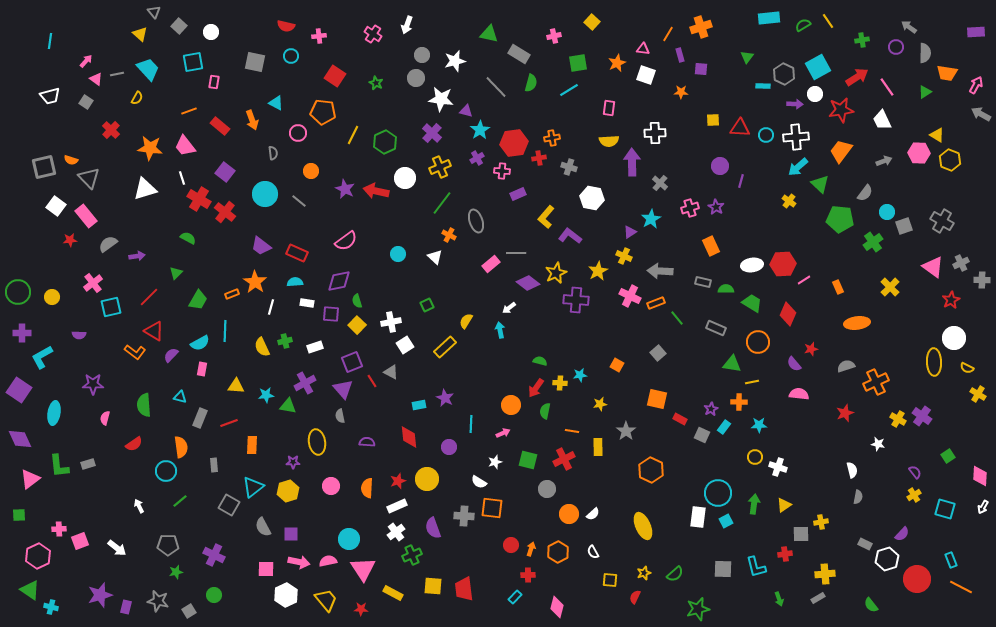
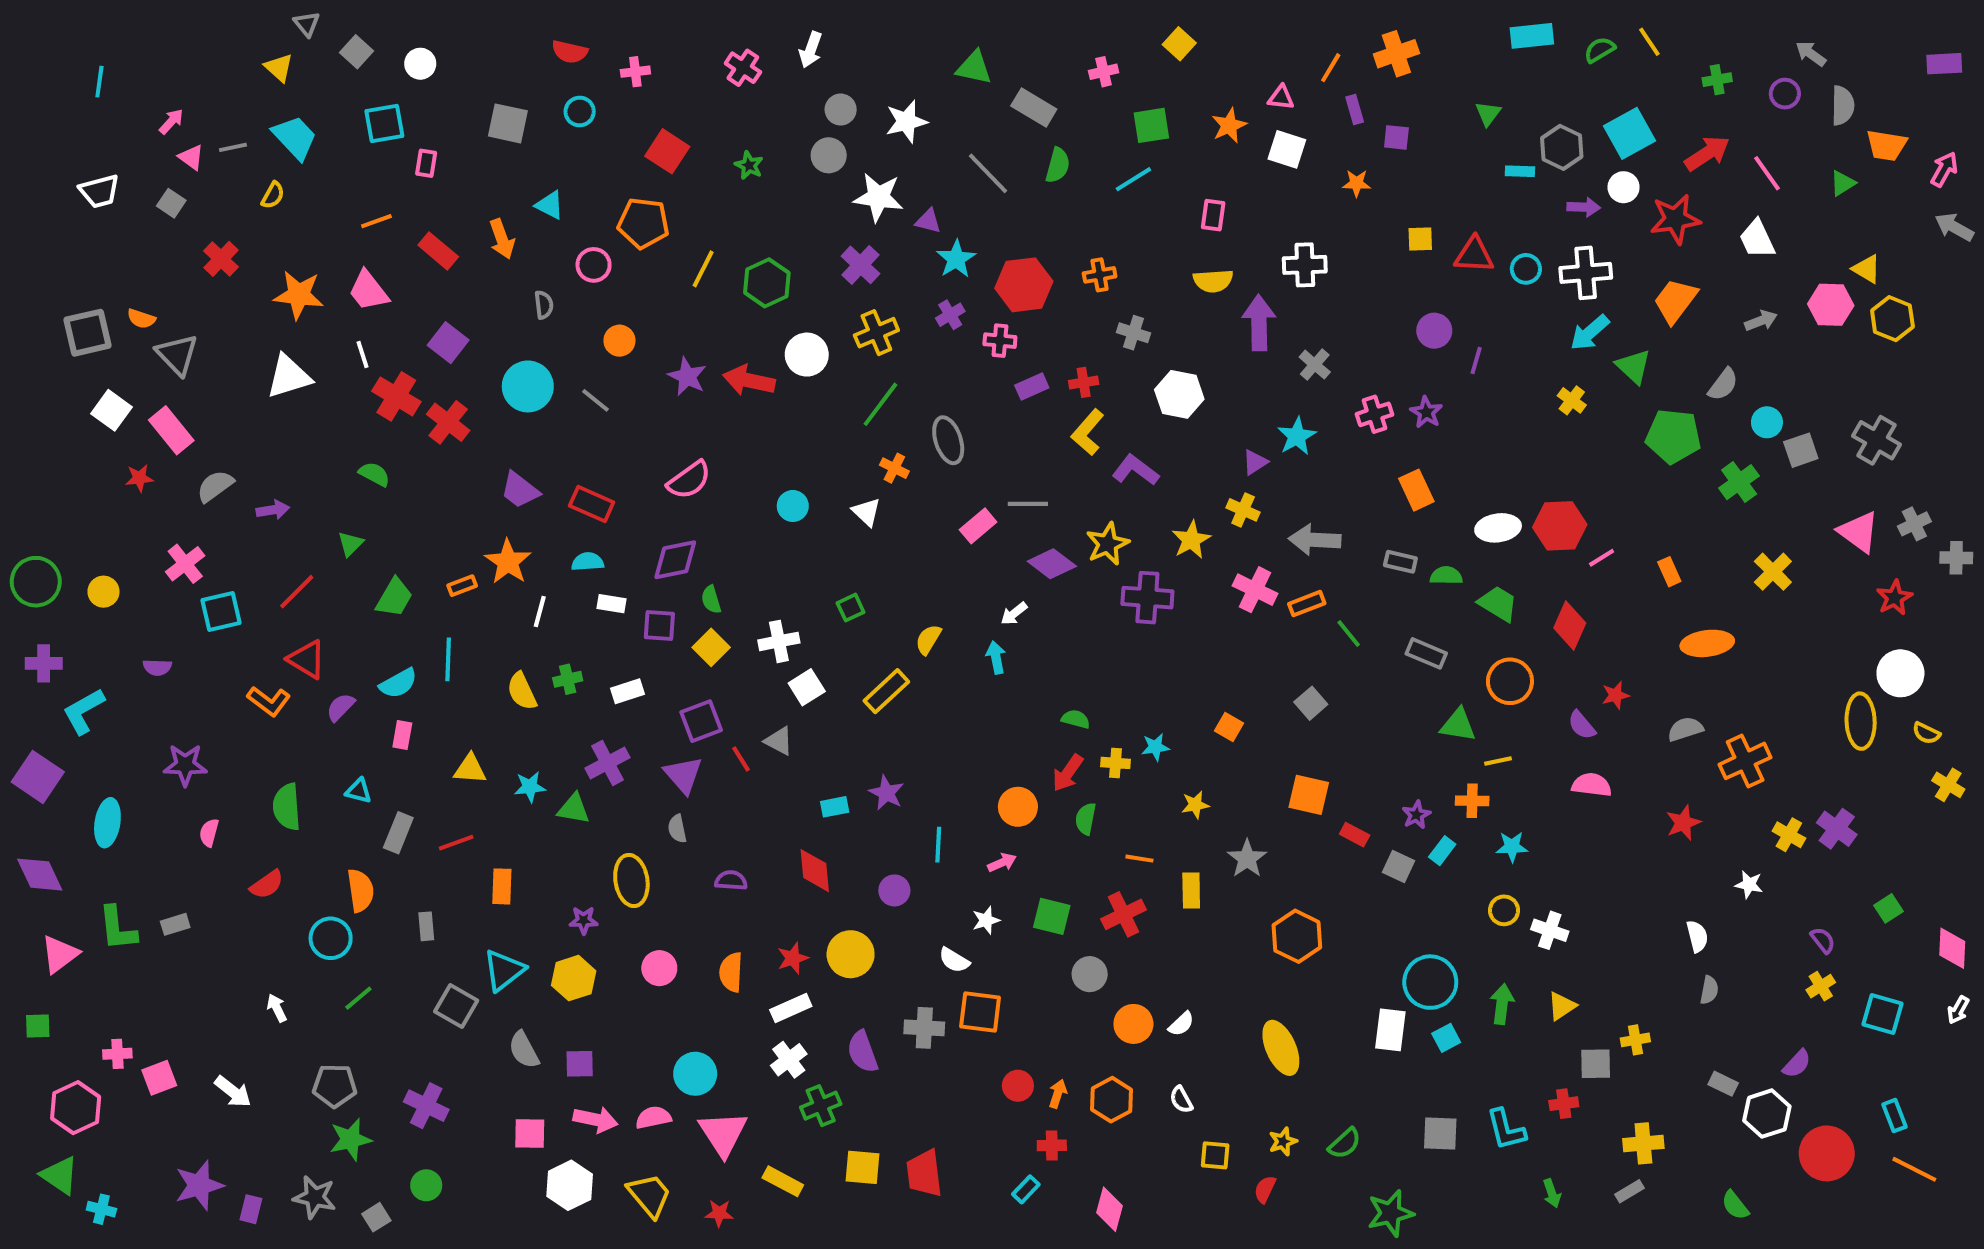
red cross: (539, 158) -> (1084, 382), moved
green star: (176, 572) -> (351, 1139), size x1.5

